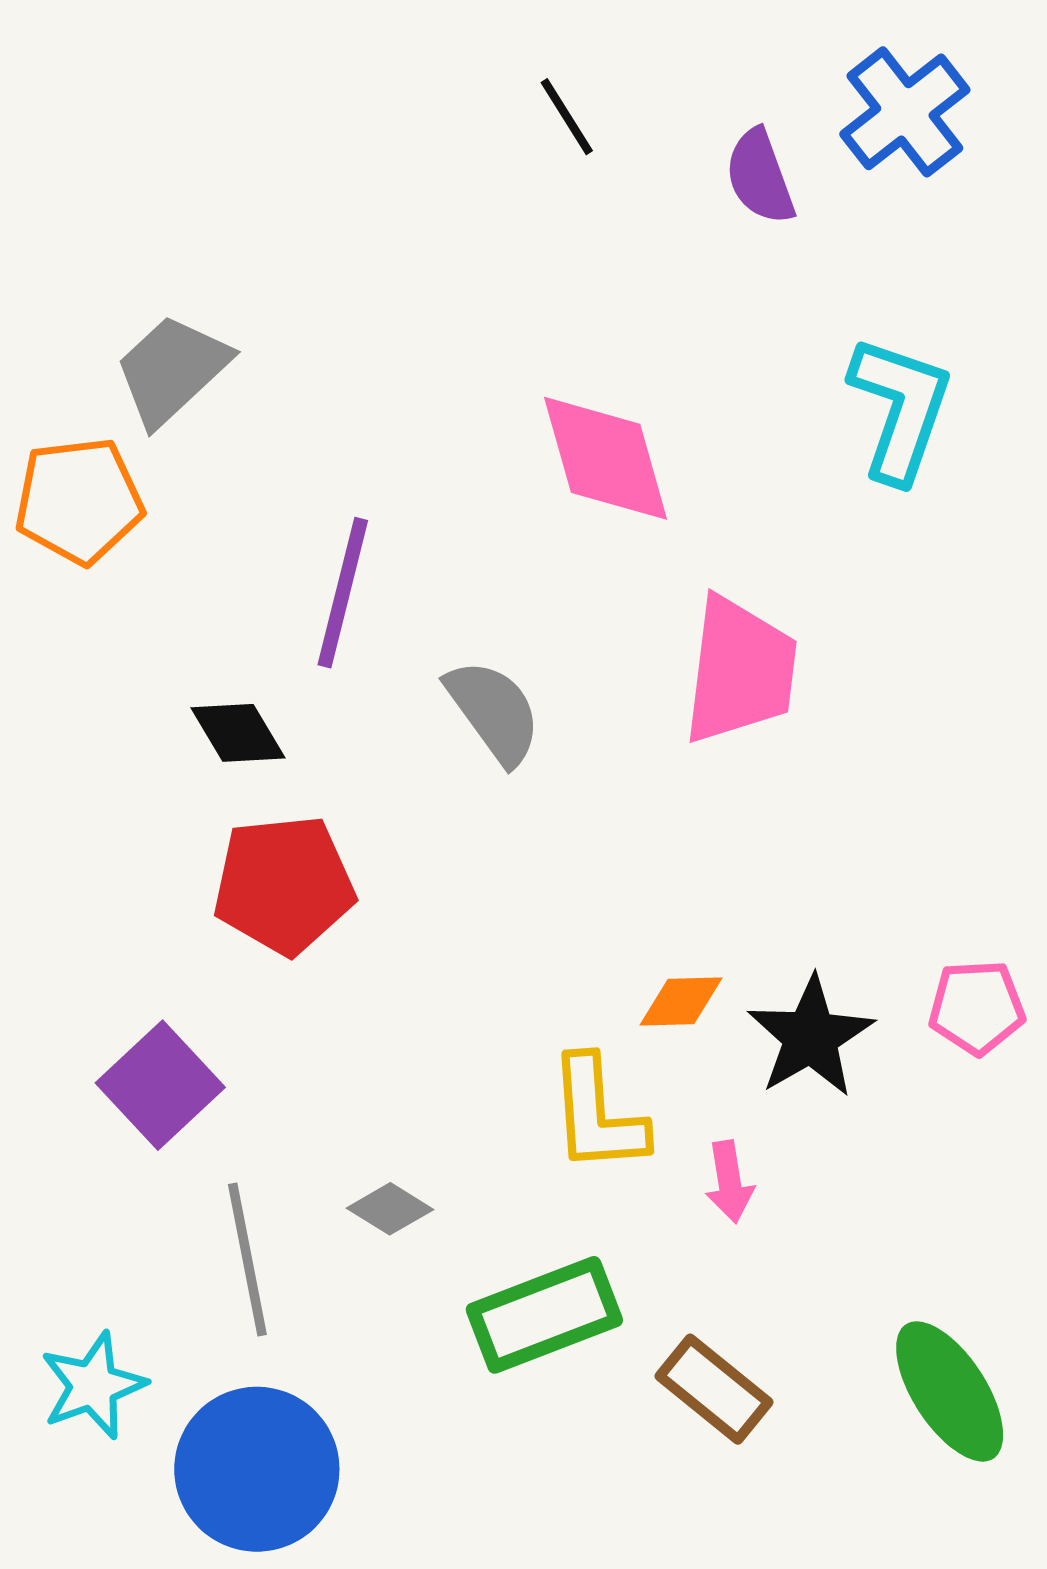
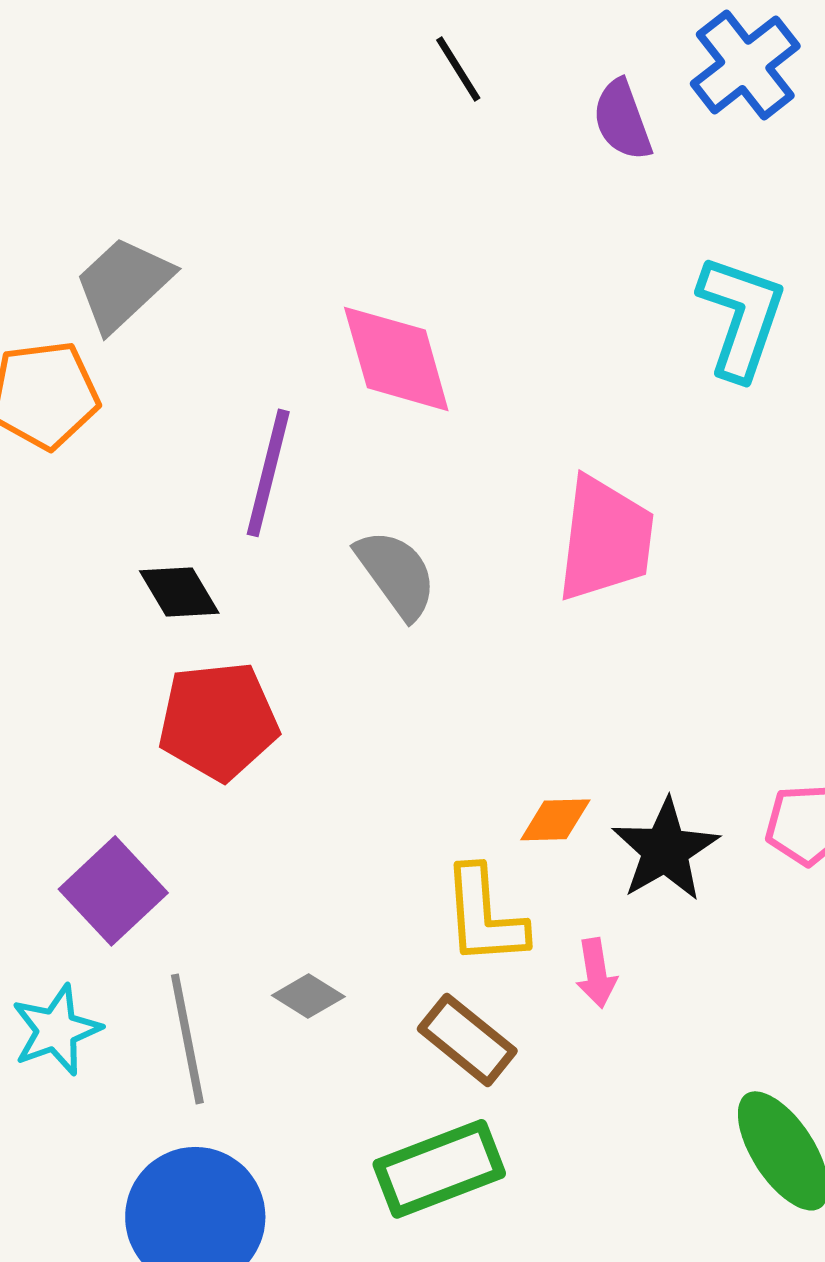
pink diamond: (606, 458) -> (396, 359), moved
green rectangle: (544, 1315) -> (439, 1169), moved
cyan star: (93, 1386) -> (56, 1030), moved
brown rectangle: (714, 1389) -> (467, 1040), moved

